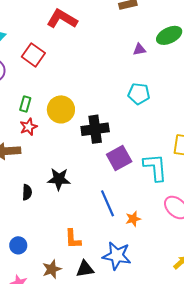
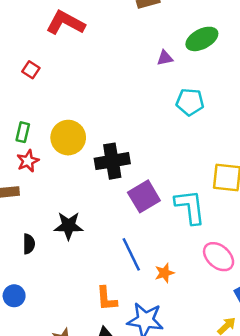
red square: (33, 55) -> (31, 70), size x0.6
cyan pentagon: (139, 94) -> (190, 102), moved
orange L-shape: (73, 239) -> (107, 299), moved
blue circle: (18, 245) -> (14, 296), moved

